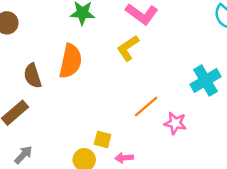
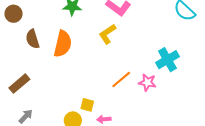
brown semicircle: (33, 76) -> (33, 39), moved
pink star: (175, 123) -> (147, 82), moved

